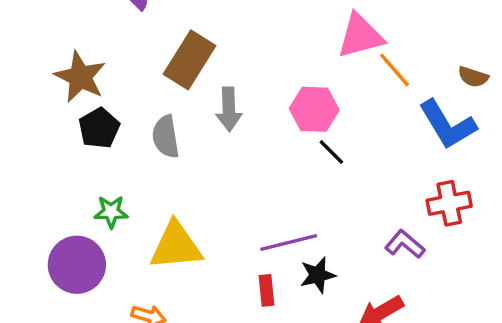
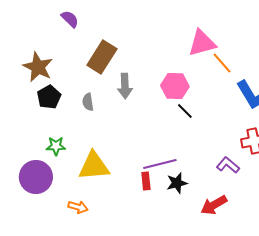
gray semicircle: (166, 137) -> (88, 102), size x0.7
red rectangle: (266, 290) -> (146, 181), moved

